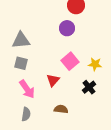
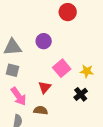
purple circle: (67, 28) -> (44, 41), moved
brown semicircle: (61, 109) -> (41, 110), moved

